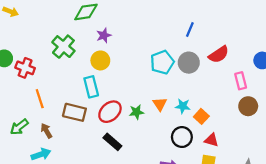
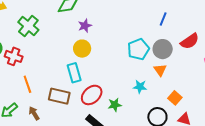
green cross: (63, 47) -> (28, 26), moved
orange triangle: (160, 104) -> (160, 70), moved
cyan star: (183, 106) -> (140, 87), moved
green star: (137, 112) -> (115, 105), moved

